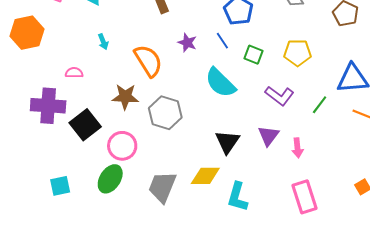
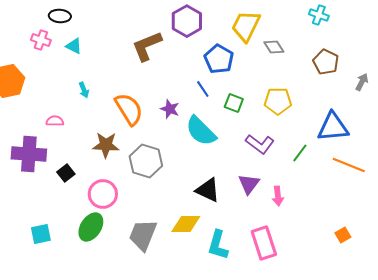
purple star: (187, 43) -> (170, 109), moved
black square: (85, 125) -> (66, 173), size x0.6
black triangle: (227, 142) -> (208, 190), turned -40
pink rectangle: (305, 197) -> (264, 243), moved

